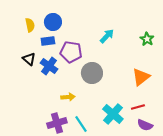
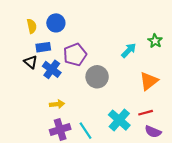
cyan arrow: (107, 36) -> (129, 50), moved
blue rectangle: (48, 41) -> (43, 47), moved
purple pentagon: (71, 52) -> (75, 55), turned -30
yellow arrow: (68, 97) -> (57, 104), moved

